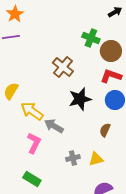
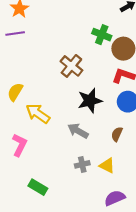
gray arrow: (54, 126) -> (78, 131), moved
pink L-shape: (34, 143) -> (19, 145), moved
yellow triangle: (96, 159) -> (107, 165), turned 42

